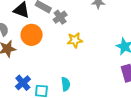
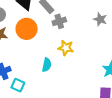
cyan semicircle: (66, 84) -> (47, 65), moved

